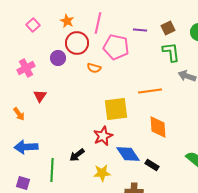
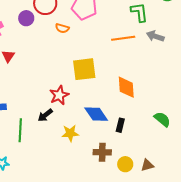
orange line: (150, 91) -> (123, 38), moved
red star: (103, 136) -> (59, 95), moved
black rectangle: (152, 165) -> (120, 125), turned 72

